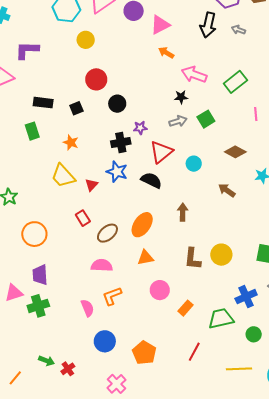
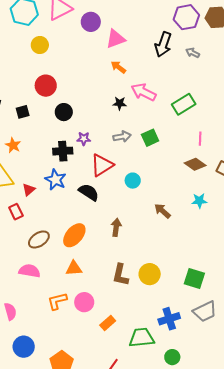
black star: (181, 97) -> (120, 103), moved
brown diamond: (235, 152) -> (195, 164), moved
red rectangle: (83, 218) -> (16, 212), moved
orange L-shape: (112, 296) -> (57, 301), moved

